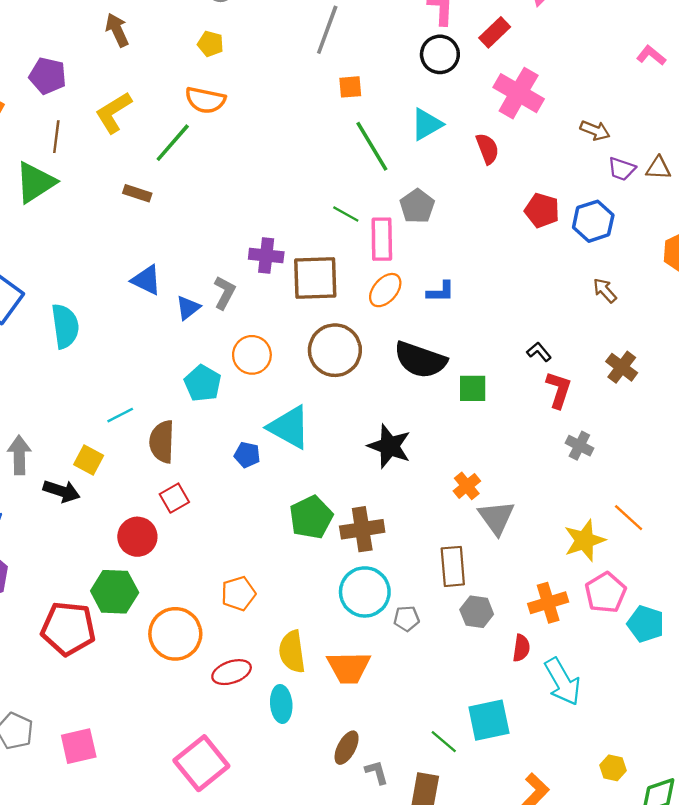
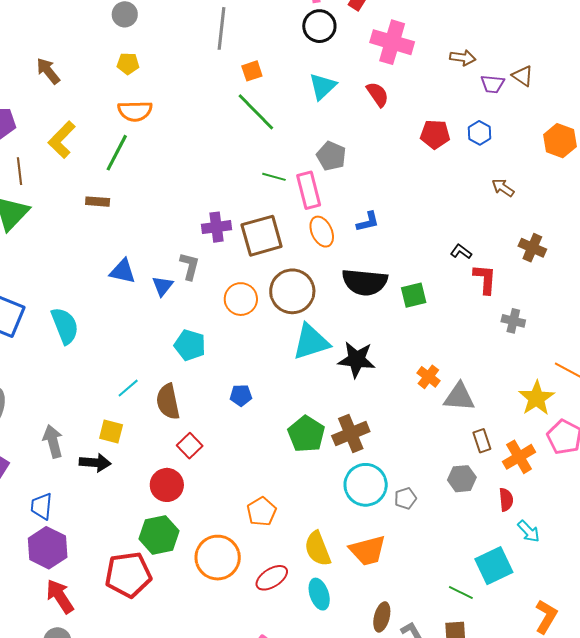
green line: (372, 146) -> (256, 112), moved
brown triangle: (658, 168) -> (523, 76), turned 45
blue hexagon: (593, 221) -> (479, 133), size x0.7
orange ellipse: (385, 290) -> (322, 232), turned -52
orange circle: (252, 355) -> (241, 299), moved
cyan triangle: (289, 427) -> (311, 342), moved, turned -33
gray triangle: (496, 518) -> (459, 397), turned -36
brown rectangle: (453, 566) -> (482, 441), moved, size x0.7
cyan arrow: (563, 682) -> (529, 531), moved, size x0.6

